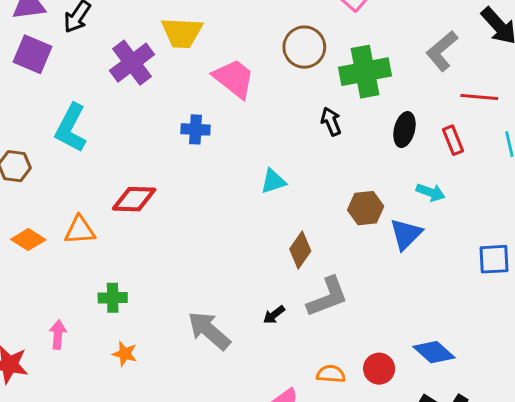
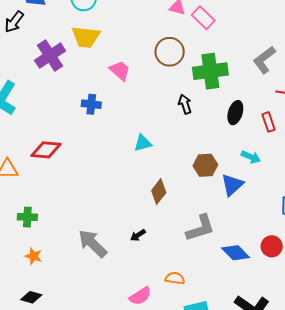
pink trapezoid: (234, 78) -> (120, 71), size x0.7
gray L-shape: (327, 297) -> (200, 228), moved
blue diamond: (434, 352) -> (236, 253), moved
red circle: (379, 369) -> (272, 246), moved

